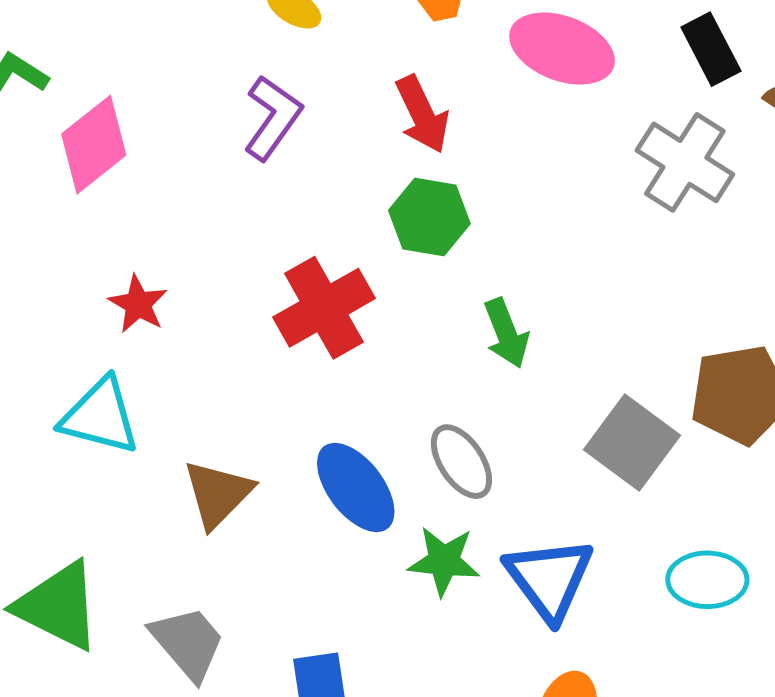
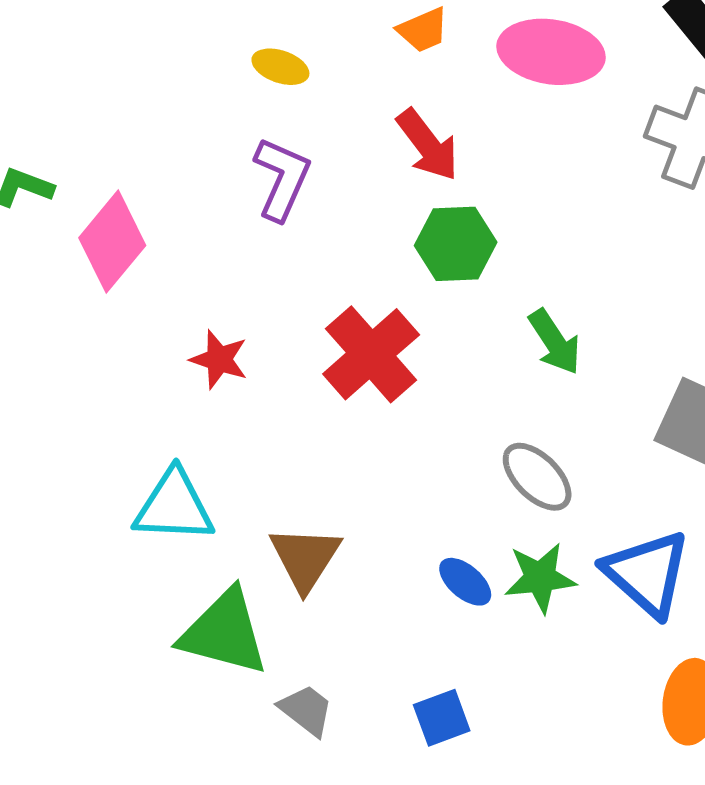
red star: (138, 304) -> (219, 359), moved
blue ellipse: (356, 487) -> (465, 582), moved, size x0.6
green triangle: (58, 606) -> (224, 632), moved
gray trapezoid: (188, 643) -> (306, 710), size x0.7

